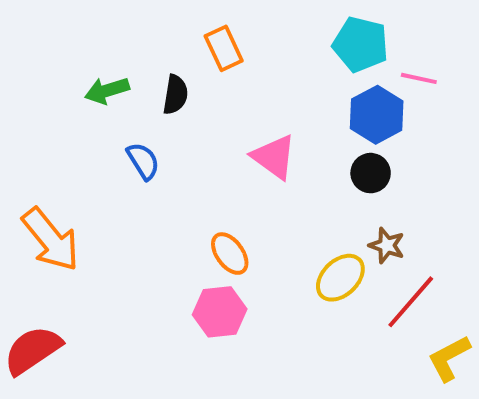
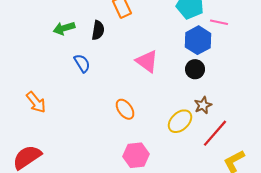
orange arrow: (51, 239) -> (36, 102), size x0.7
brown star: (387, 245) -> (203, 105), turned 30
pink hexagon: (220, 312) -> (136, 155), moved

